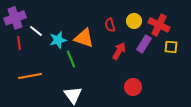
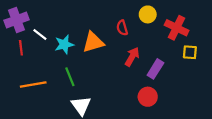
yellow circle: (134, 21) -> (148, 14), moved
orange triangle: (84, 38) -> (93, 42), turned -35
purple rectangle: (144, 44) -> (155, 69), moved
green line: (71, 59) -> (70, 77), moved

